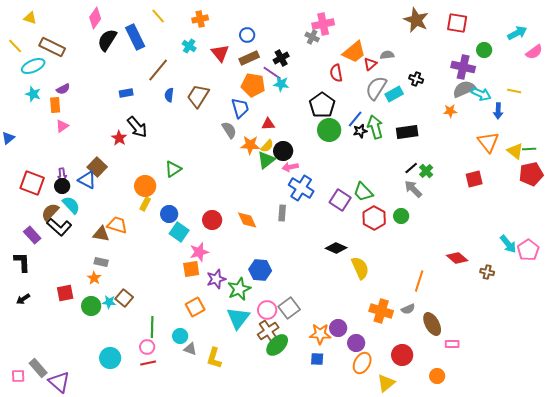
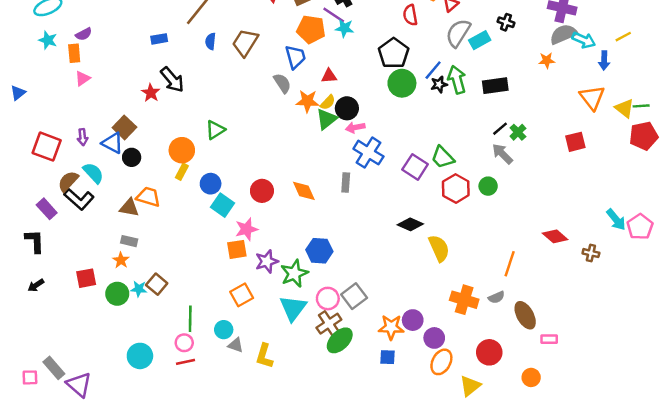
yellow line: (514, 91) -> (623, 37), turned -40
black circle: (62, 186) -> (132, 157), moved

